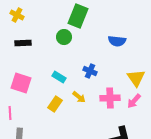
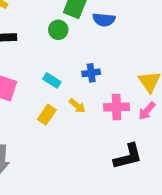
blue semicircle: (117, 41) -> (104, 20), moved
blue cross: (90, 71) -> (91, 73), turned -32

